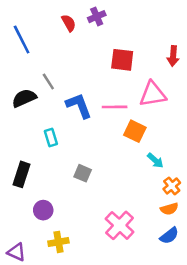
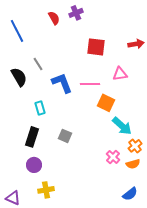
red arrow: (173, 56) -> (136, 44), turned -105
pink triangle: (153, 94) -> (120, 74), size x0.7
black semicircle: (24, 98) -> (19, 77), turned 84
cyan arrow: (155, 160) -> (122, 126), size x1.5
black rectangle: (22, 174) -> (32, 137), moved
pink cross: (120, 225) -> (113, 157), moved, size x0.6
blue semicircle: (169, 236) -> (130, 194), moved

